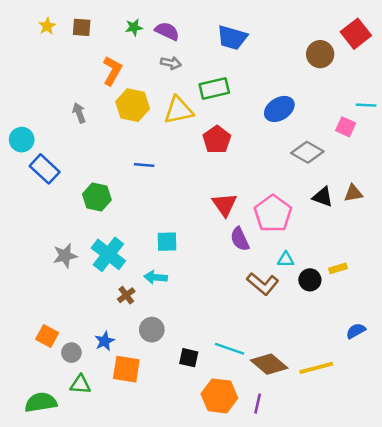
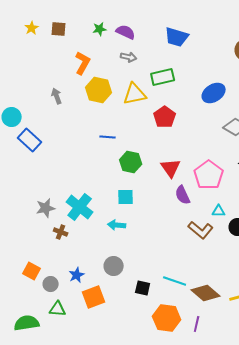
green hexagon: (97, 197) -> (131, 162), moved
brown cross: (126, 295) -> (61, 232), moved, turned -32
orange square: (126, 369) -> (94, 297), turned -30

